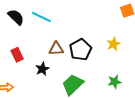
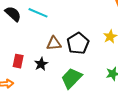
red rectangle: (17, 55) -> (18, 61), moved, turned 40

